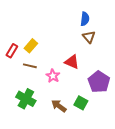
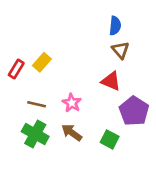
red triangle: (72, 62) -> (111, 81), moved
brown line: (30, 66) -> (37, 104), moved
brown arrow: (59, 106) -> (72, 133), moved

